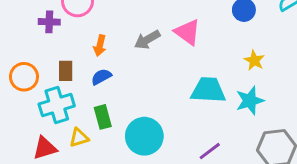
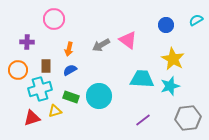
purple cross: (49, 22) -> (27, 42), moved
yellow star: (254, 60) -> (173, 59), size x1.6
green rectangle: (103, 117) -> (71, 97), turned -56
cyan circle: (144, 136) -> (99, 96), moved

